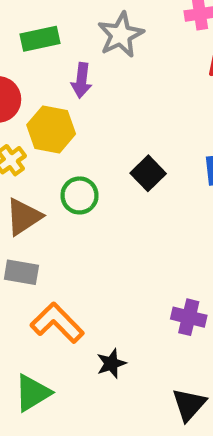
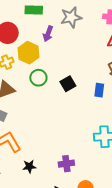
green circle: (80, 195) -> (38, 78), moved
purple cross: (189, 317) -> (66, 164), moved, turned -35

